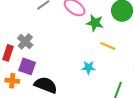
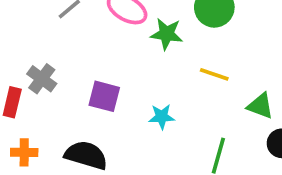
yellow line: (108, 46) -> (214, 74), moved
purple square: (27, 66) -> (104, 96), moved

